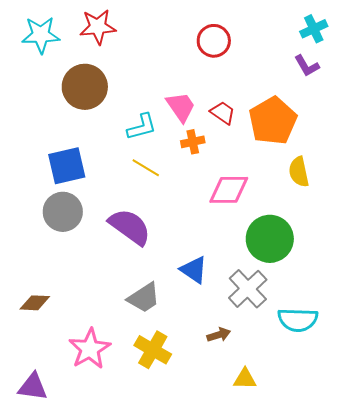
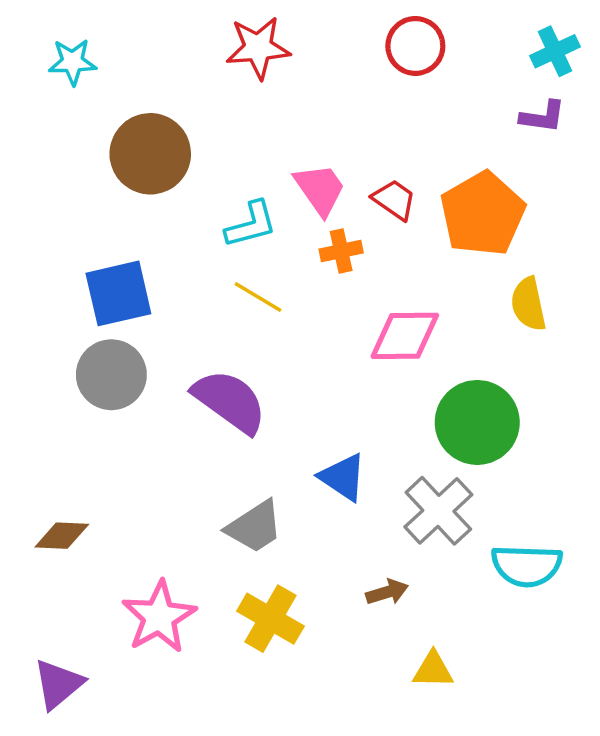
red star: (98, 27) -> (258, 48), moved
cyan star: (41, 35) -> (72, 62), size x0.7
red circle: (214, 41) -> (415, 46), moved
purple L-shape: (307, 66) -> (543, 117), turned -52
purple triangle: (33, 387) -> (58, 684), turned -48

